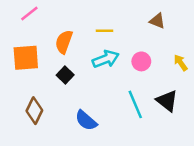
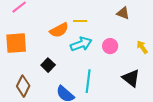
orange semicircle: (64, 42) -> (59, 30), moved, turned -138
black square: (65, 75) -> (48, 65), moved
cyan line: (135, 104) -> (88, 81), moved, turned 30

